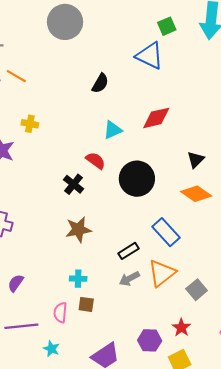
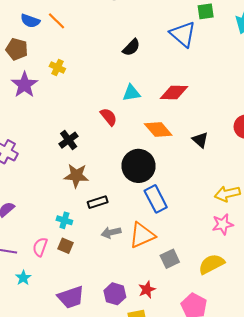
black triangle: (196, 160) -> (200, 140), turned -48
black circle: (137, 179) -> (138, 166), moved
black cross: (74, 184) -> (69, 140), moved
orange diamond: (196, 194) -> (158, 129), moved
black rectangle: (129, 251) -> (98, 202), moved

